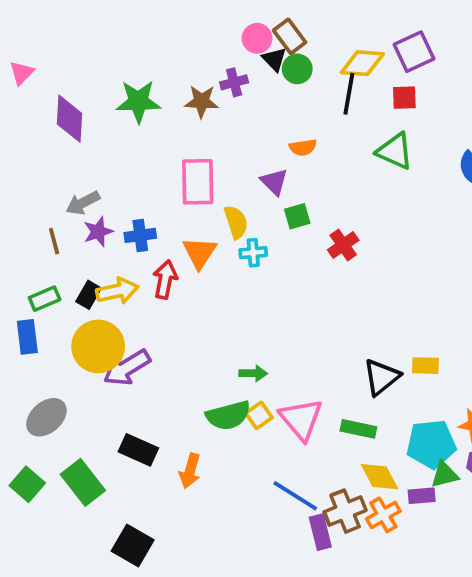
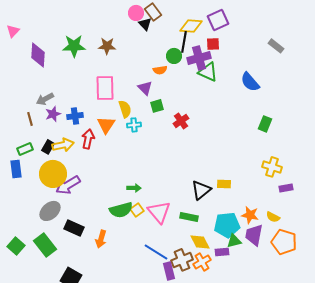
green circle: (297, 69) -> (174, 56), moved
purple cross: (234, 82) -> (199, 58), moved, size x1.6
gray ellipse: (46, 417) -> (50, 211), moved

